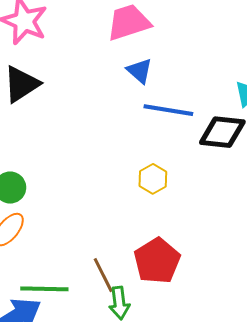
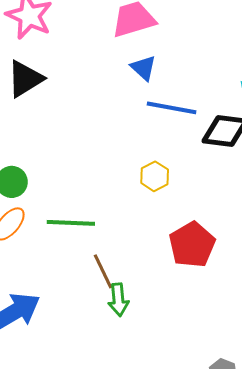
red pentagon: (157, 261) -> (192, 245), moved
green line: (44, 289) -> (71, 223), moved

